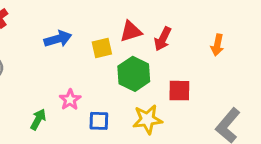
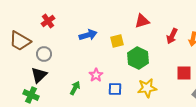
red triangle: (131, 31) -> (142, 21), moved
red arrow: (163, 39) -> (172, 36), moved
red square: (179, 91) -> (184, 73), moved

